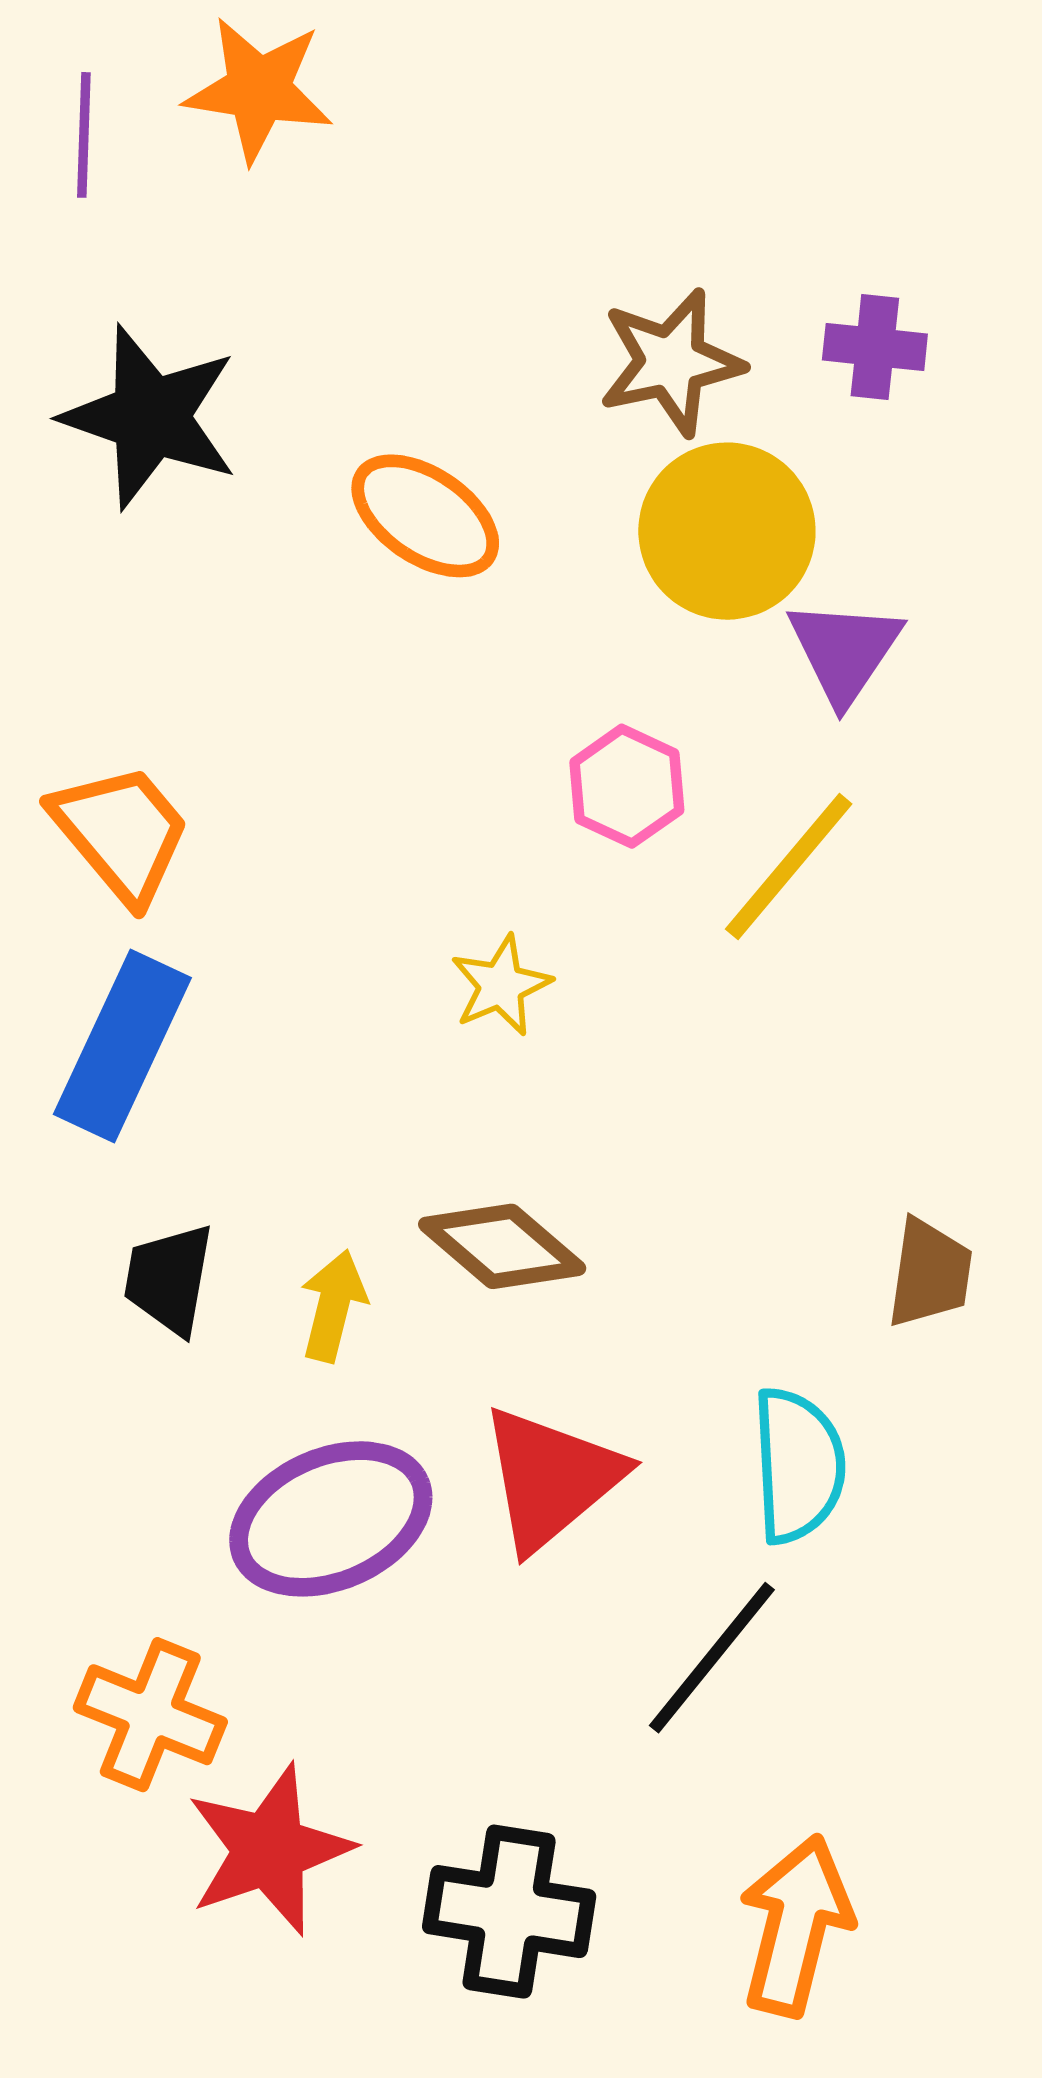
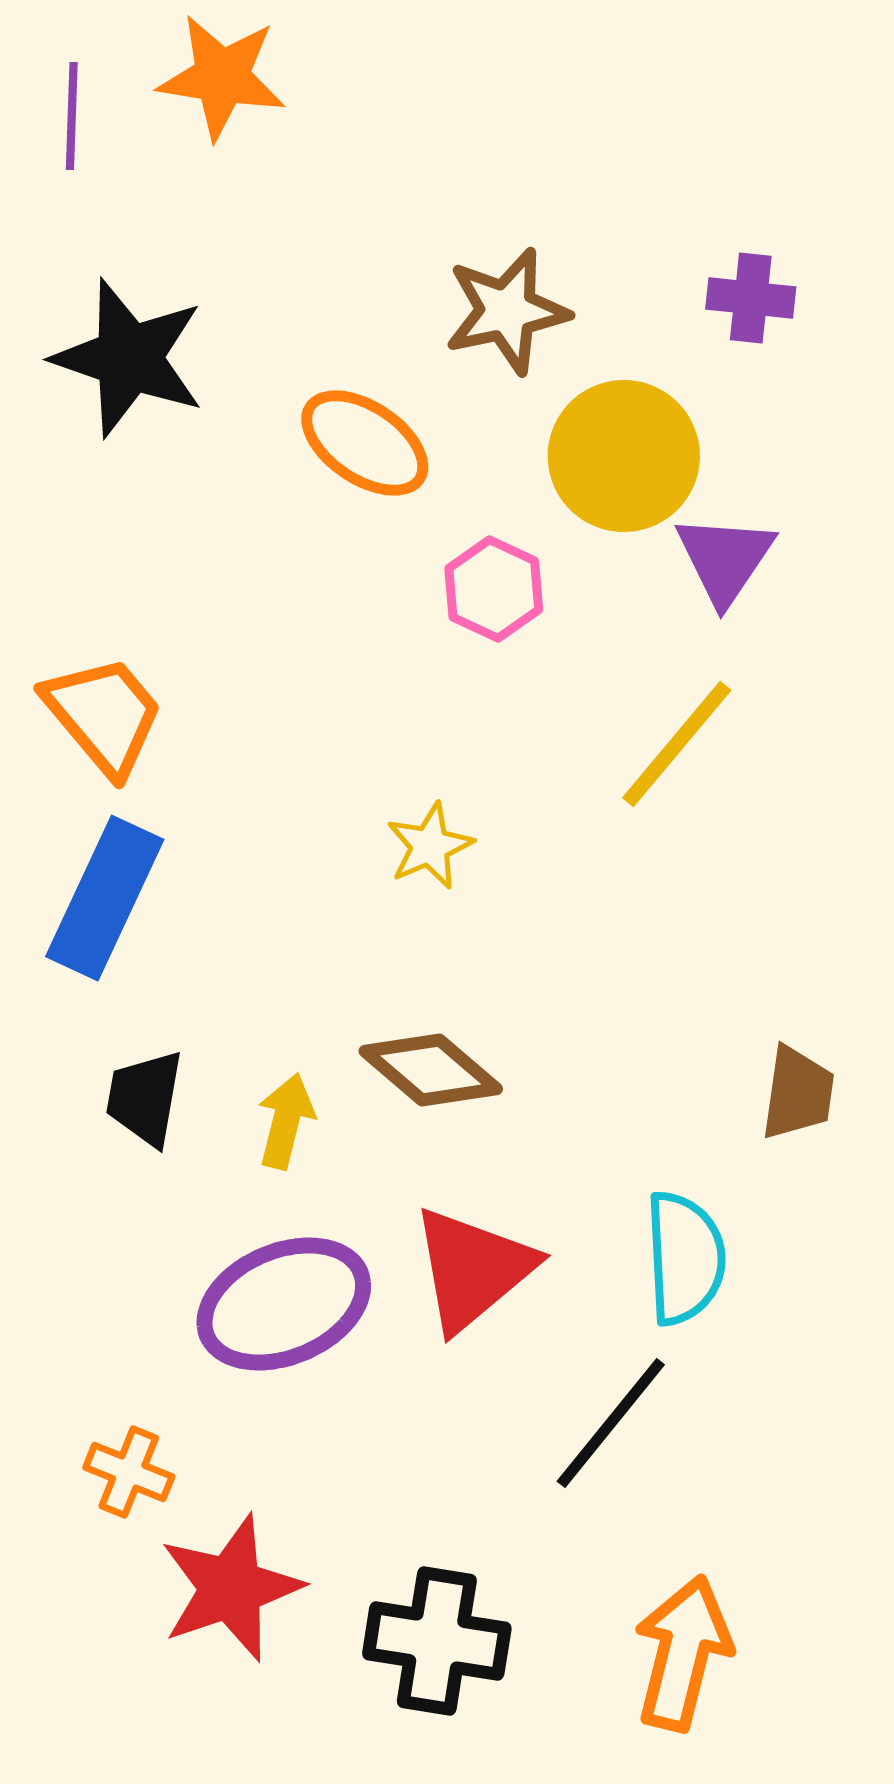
brown star: (671, 362) -> (507, 311), moved
pink hexagon: (627, 786) -> (494, 589), moved
orange cross: (150, 1715) -> (129, 1472), size x0.7

